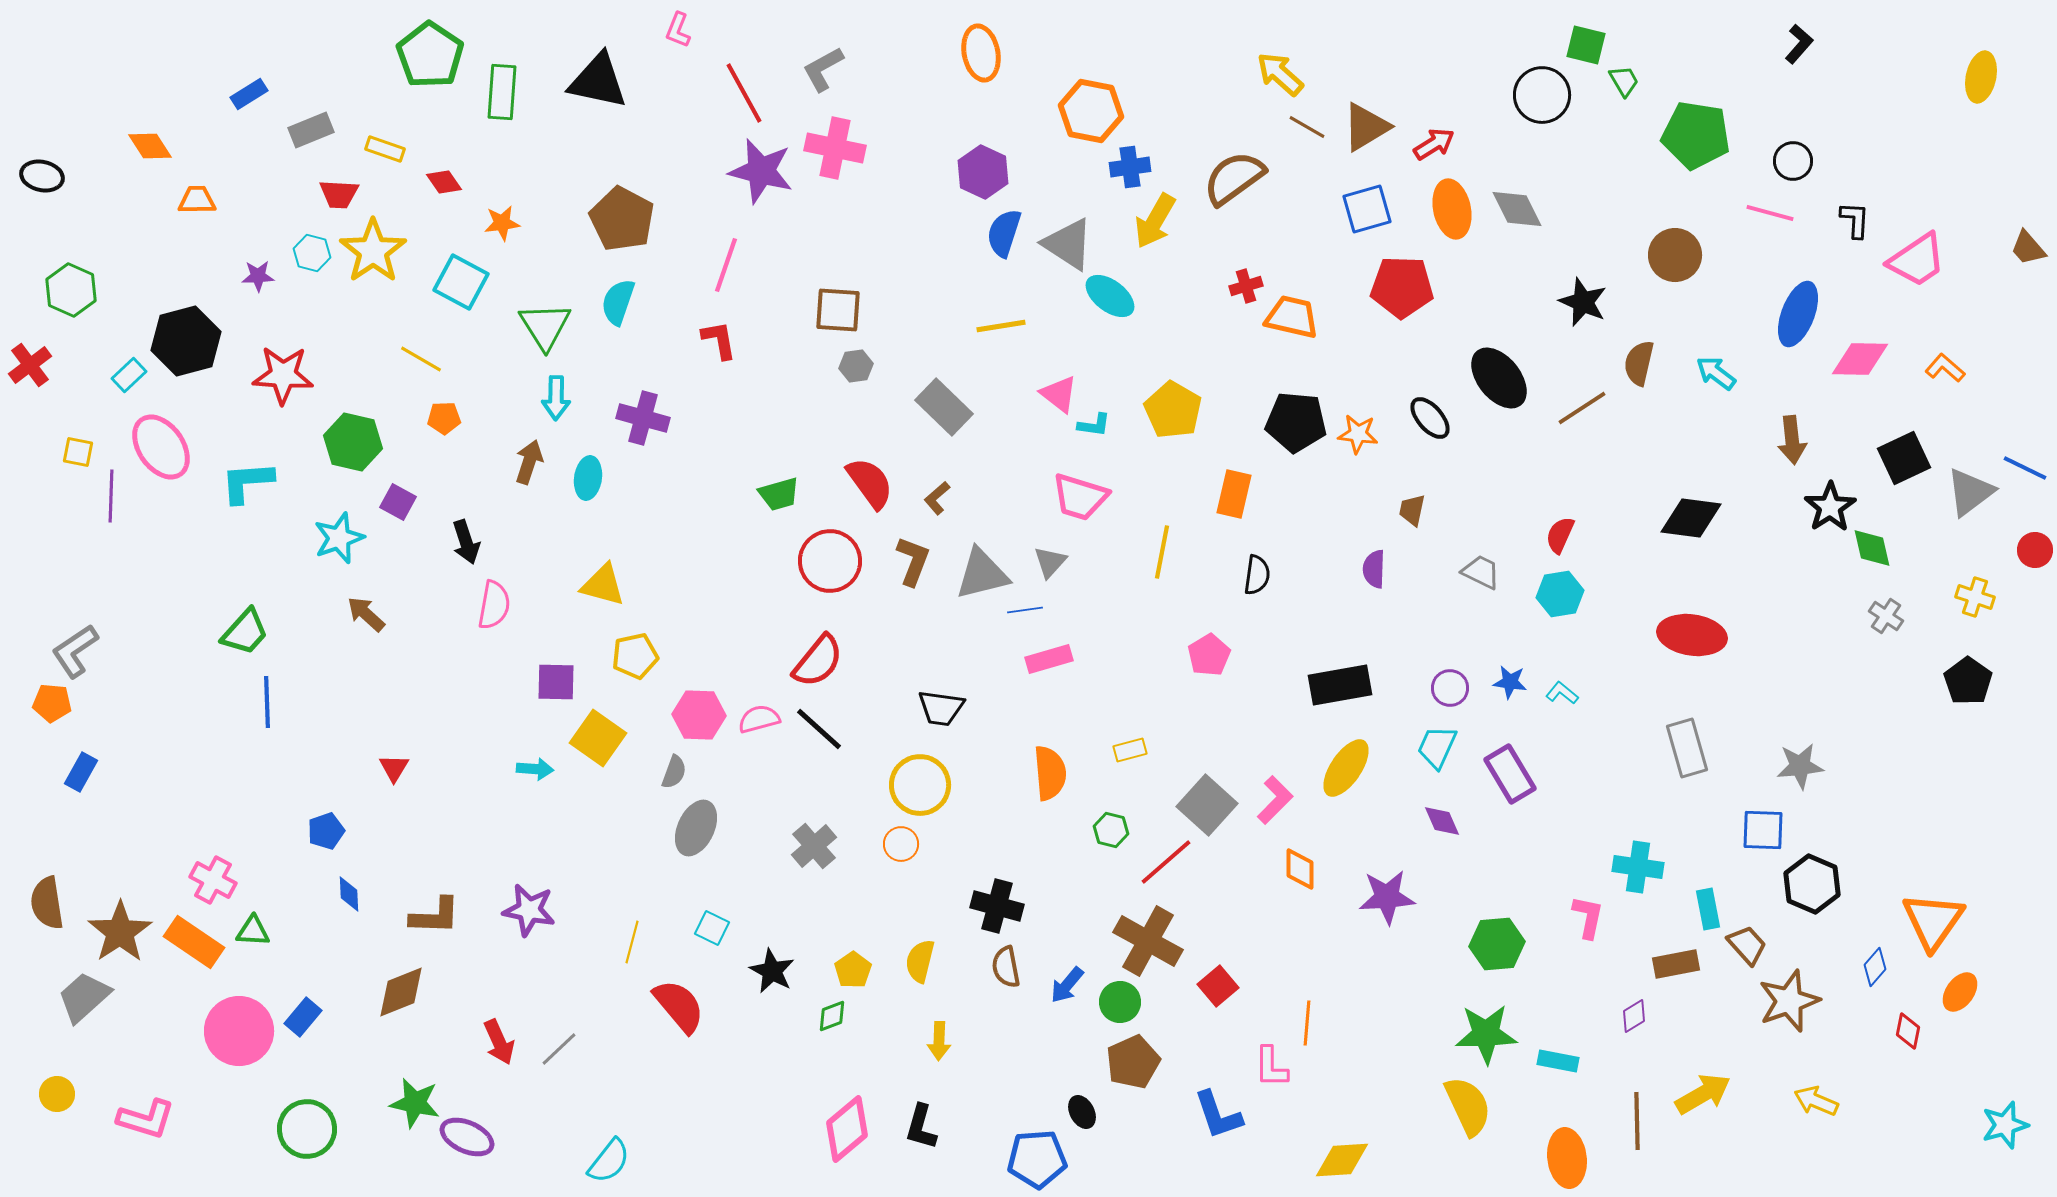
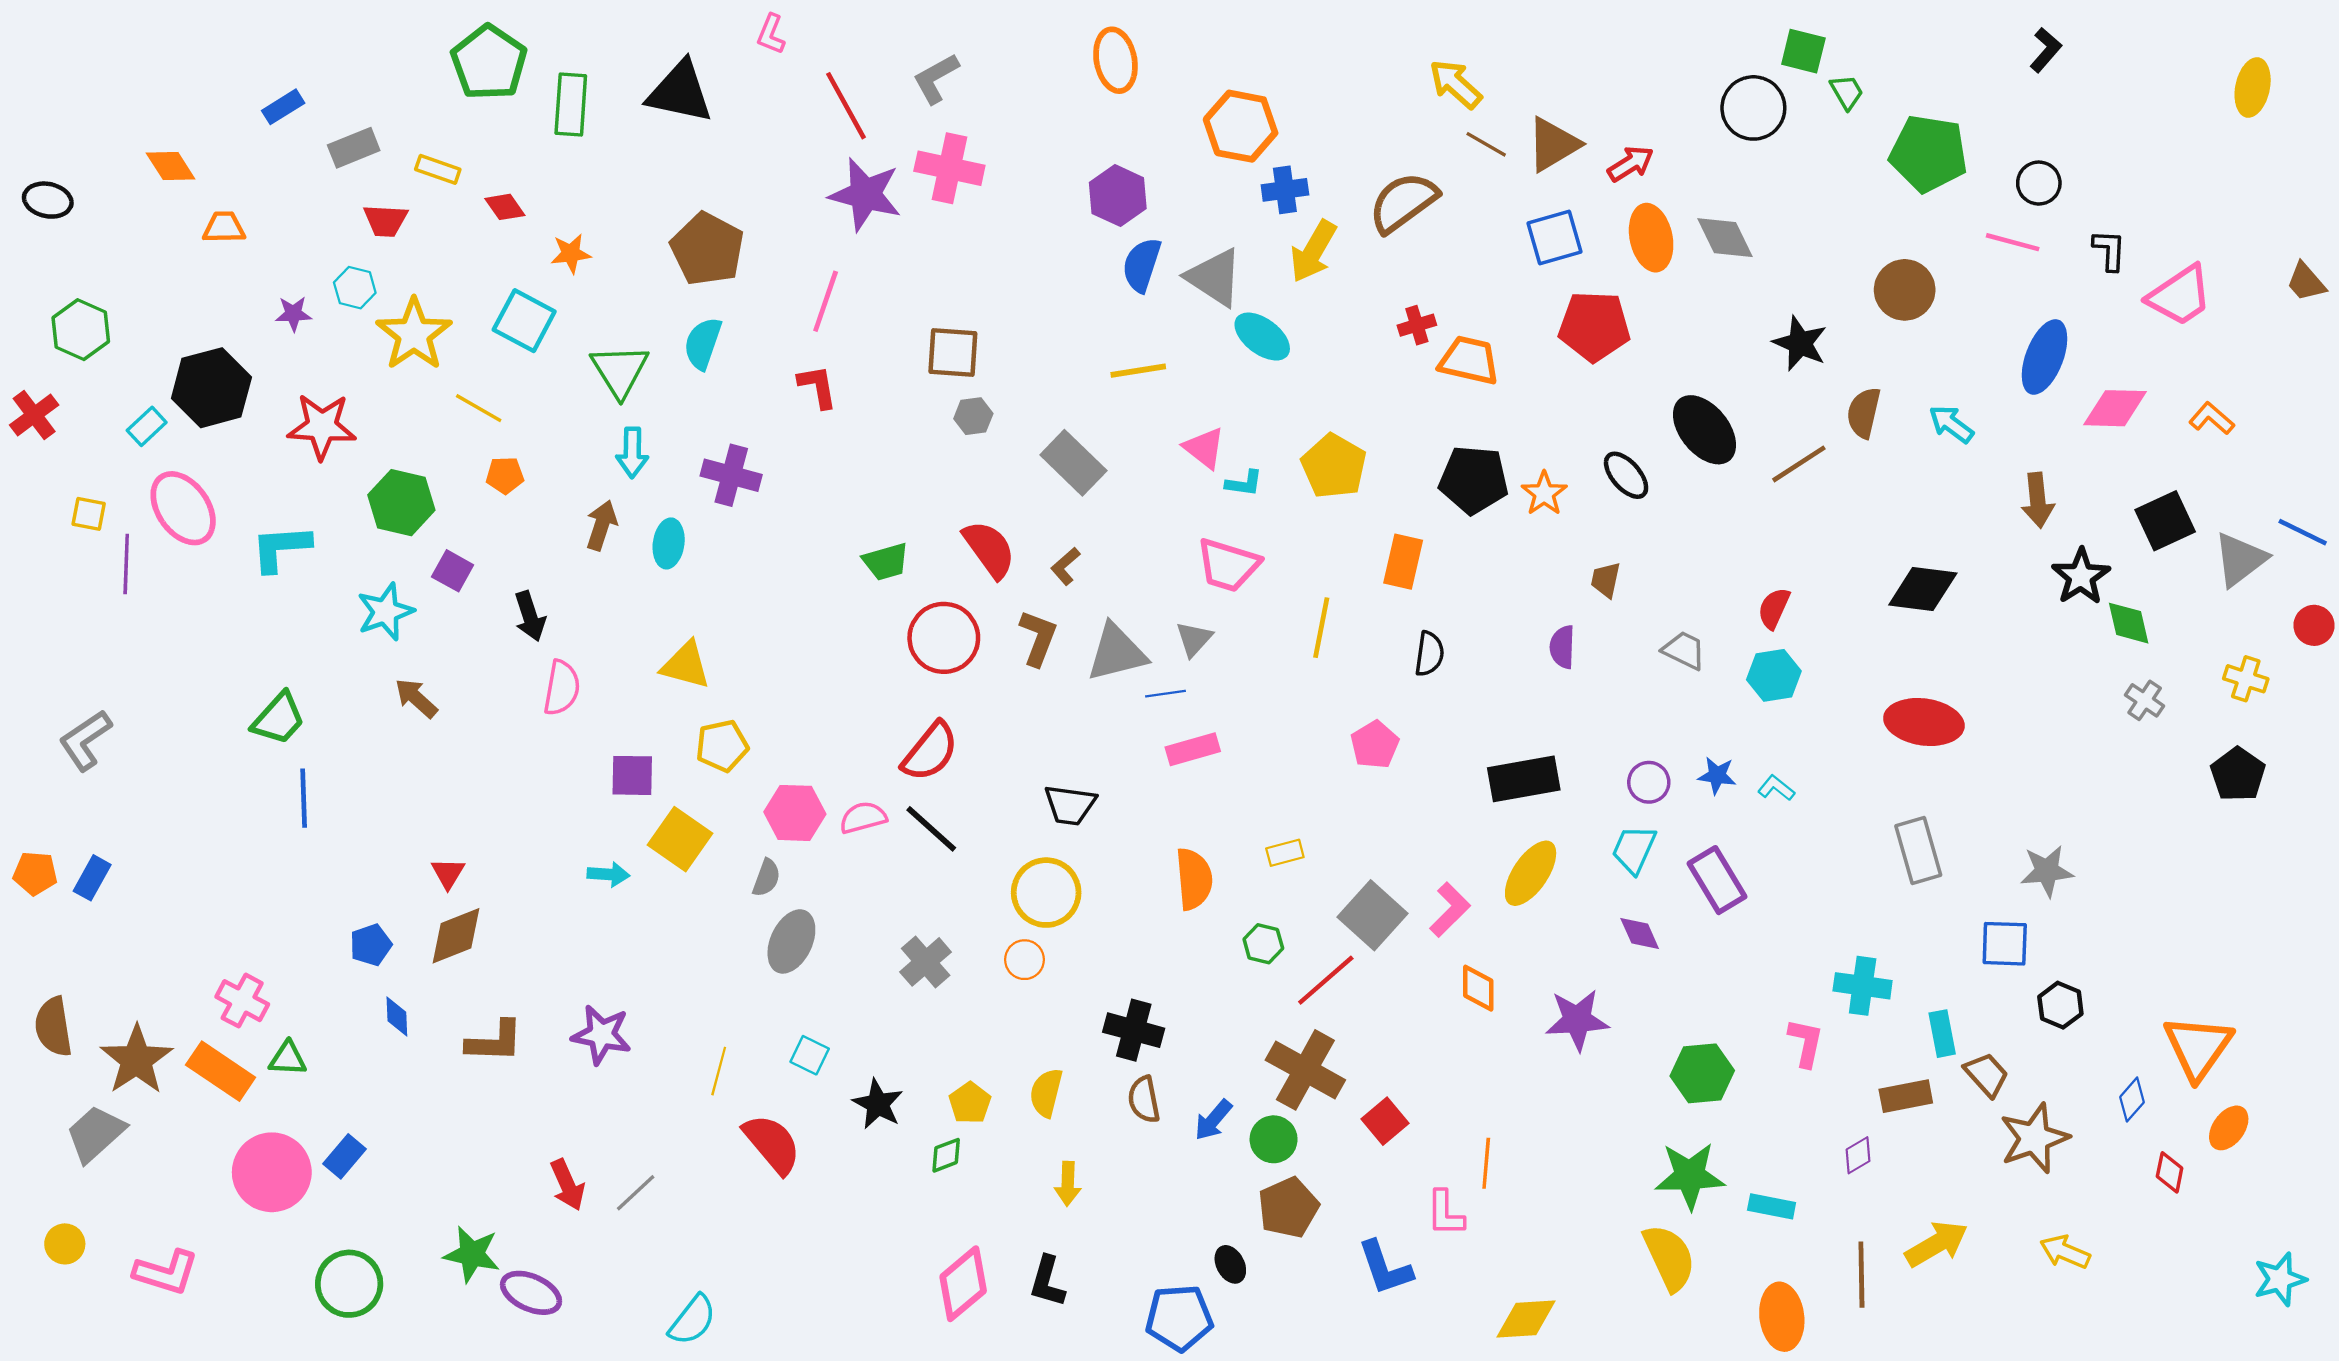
yellow star: (373, 251) -> (414, 334), moved
orange star: (1358, 434) -> (1544, 493), turned 30
orange pentagon: (52, 703) -> (35, 873), moved
black hexagon: (1812, 884) -> (2060, 1005), size x0.7
brown diamond: (401, 992) -> (456, 936), moved

